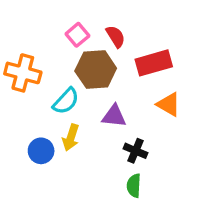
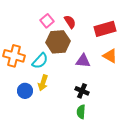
red rectangle: (154, 63) -> (105, 29), moved
orange cross: (23, 73) -> (14, 56), moved
orange triangle: (169, 104) -> (110, 56), moved
purple triangle: (114, 116) -> (83, 61), moved

